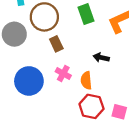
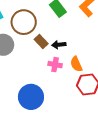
black arrow: (101, 58) -> (59, 45), moved
blue circle: (29, 81) -> (31, 97), moved

